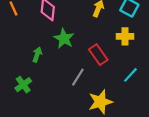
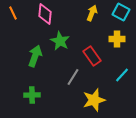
green arrow: (37, 55) -> (35, 56), size x1.5
green cross: (23, 85) -> (32, 95), moved, turned 35

